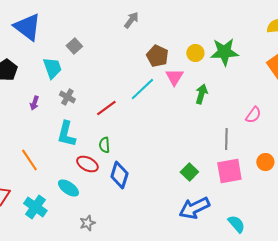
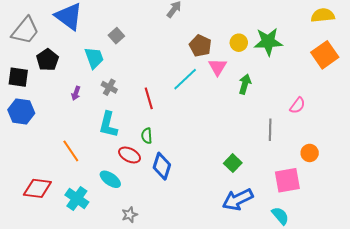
red line: (106, 108) -> (149, 98), turned -70
pink square: (229, 171) -> (287, 180), moved

